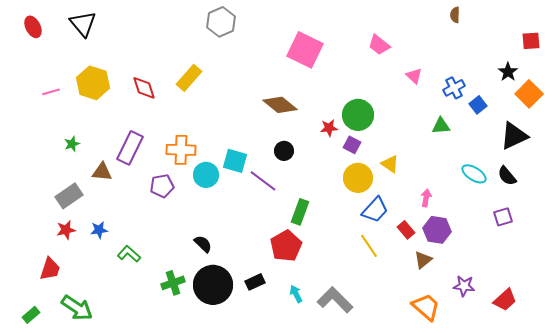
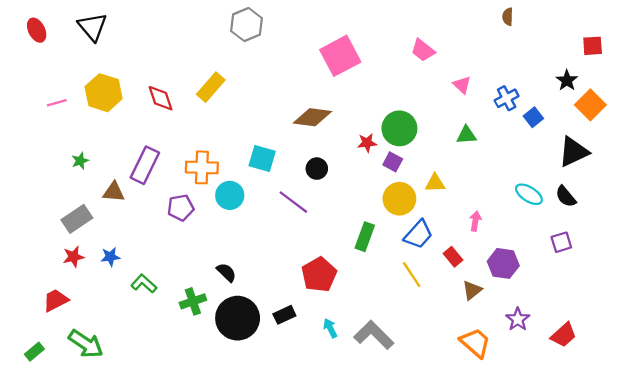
pink square: (305, 50) -> (340, 56), turned 36
brown diamond: (280, 105) -> (312, 117), turned -32
green triangle: (441, 126) -> (466, 135), moved
cyan square: (235, 161) -> (262, 159), moved
yellow triangle: (390, 164) -> (435, 183), turned -36
green rectangle: (300, 212) -> (365, 237), moved
purple hexagon: (437, 230) -> (503, 263), moved
red trapezoid: (50, 269) -> (56, 300), turned -135
green cross: (173, 283) -> (193, 301), moved
purple star: (464, 286) -> (518, 319), turned 30

